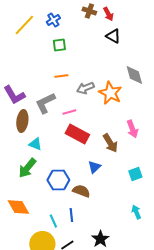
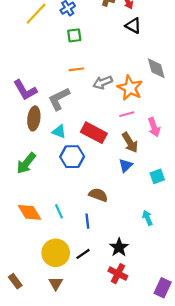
pink line: (69, 112) -> (127, 114), moved
cyan triangle: (35, 144) -> (59, 132), moved
blue triangle: (94, 167) -> (126, 165), moved
green arrow: (27, 168) -> (26, 163), moved
blue hexagon: (58, 180) -> (72, 157), moved
cyan arrow: (136, 212) -> (147, 218), moved
cyan line: (53, 221) -> (59, 211), moved

